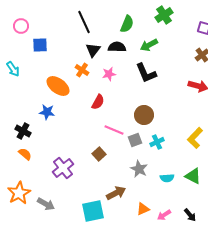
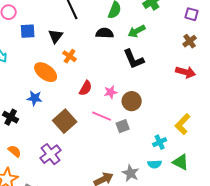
black triangle: (93, 50) -> (56, 36), moved
pink star: (109, 74) -> (111, 92), moved
cyan cross: (157, 142) -> (160, 142), moved
orange semicircle: (25, 154) -> (15, 151), moved
brown square: (99, 154) -> (65, 121), moved, size x1.6
gray star: (139, 169) -> (131, 173), moved

